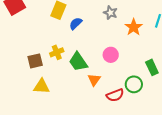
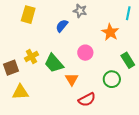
blue semicircle: (76, 23) -> (62, 26), moved
orange star: (134, 27) -> (110, 32), moved
red semicircle: (115, 95) -> (87, 100), moved

